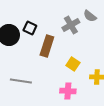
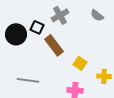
gray cross: (71, 25) -> (60, 15), moved
brown rectangle: (47, 46) -> (54, 45), turned -55

